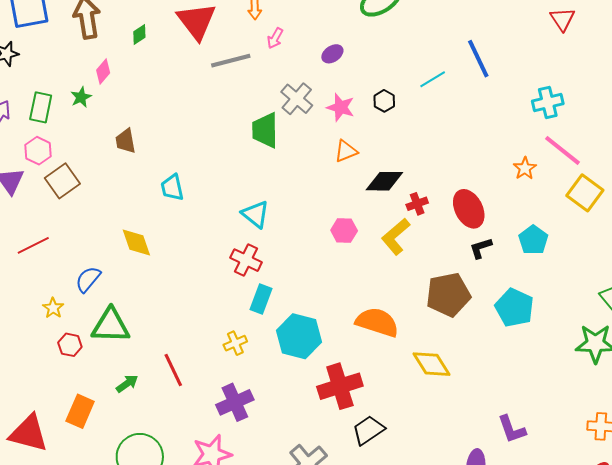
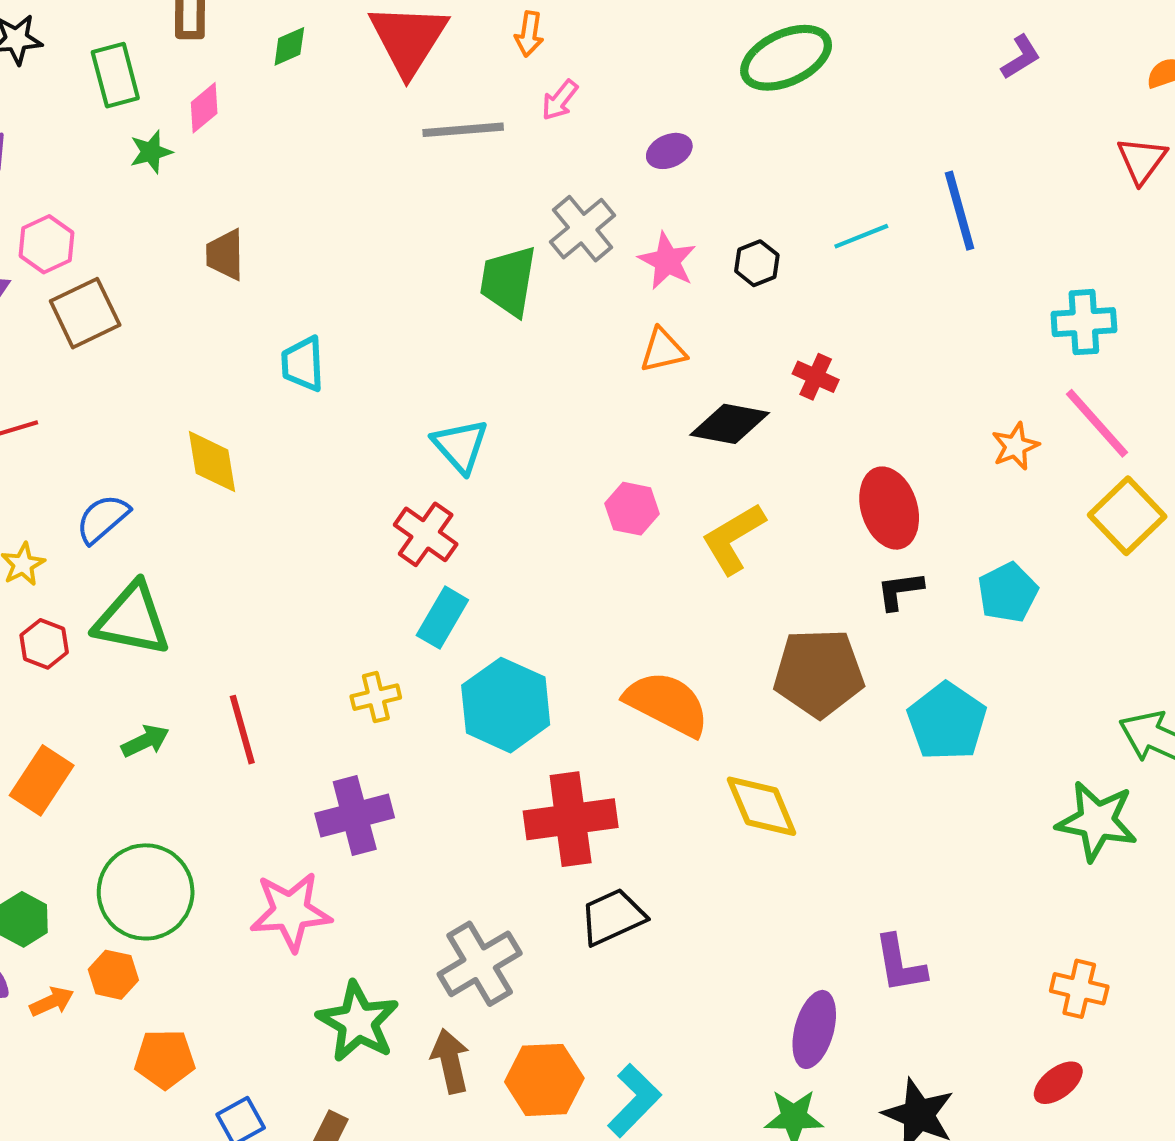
green rectangle: (41, 107) -> (115, 75), moved, turned -36
red cross: (417, 204) -> (816, 377), moved, turned 35

